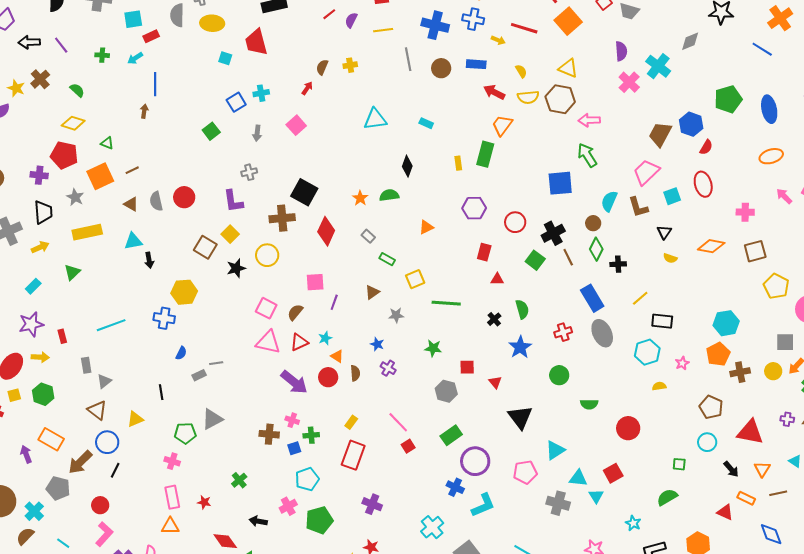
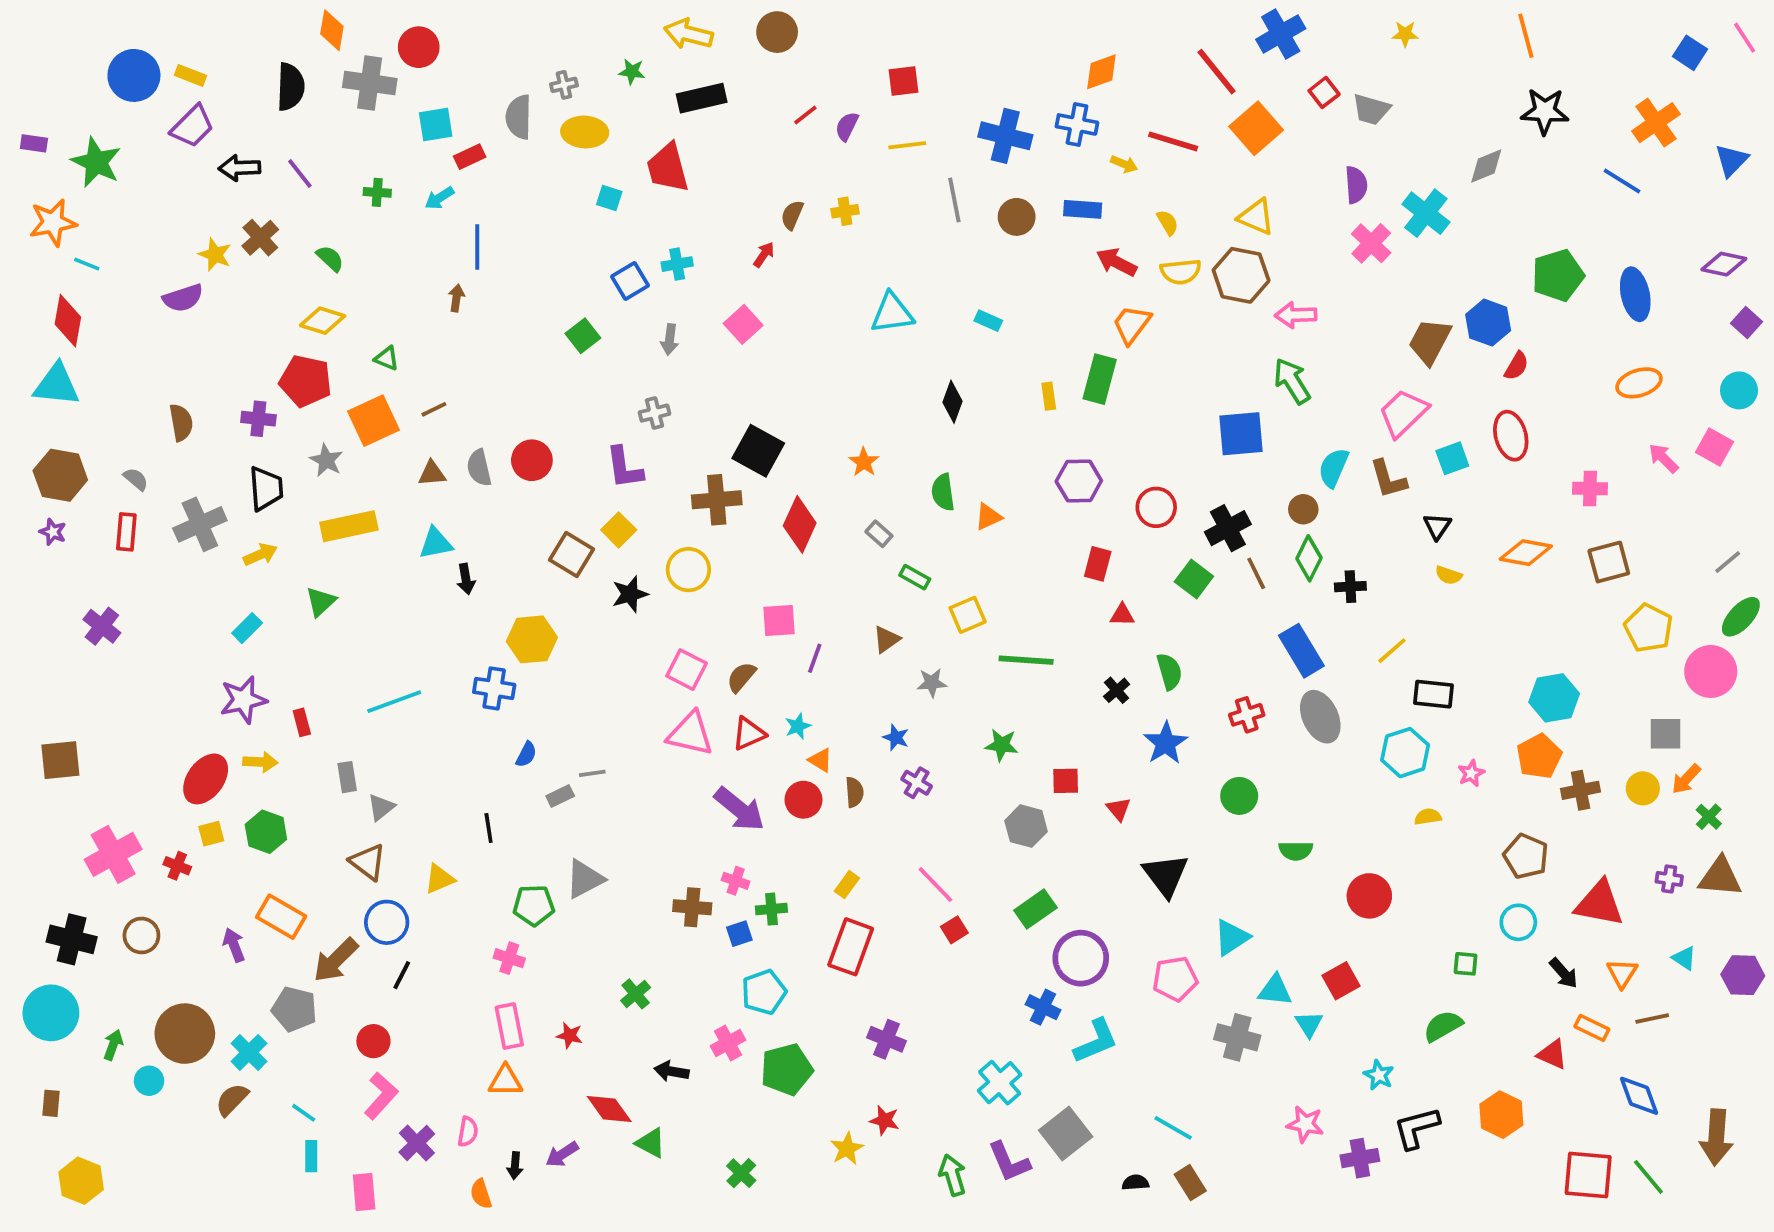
green semicircle: (389, 195) -> (943, 492), moved, turned -90
brown triangle: (131, 204) -> (432, 473), turned -35

